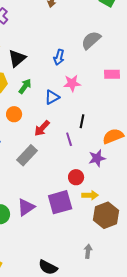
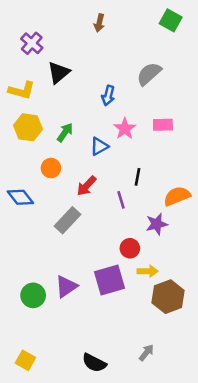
black triangle: (17, 58) -> (59, 73), moved
pink rectangle: (112, 74) -> (163, 125), moved
pink star: (72, 83) -> (125, 129), turned -30
gray arrow: (88, 251) -> (146, 353), moved, turned 32

